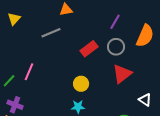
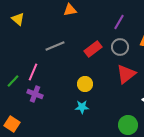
yellow triangle: (14, 19) -> (18, 19), turned -32
gray line: (51, 33) -> (55, 46), moved
purple cross: (15, 105) -> (35, 94), moved

